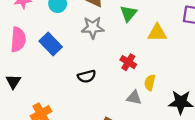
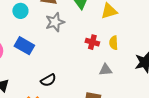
black semicircle: (87, 76) -> (48, 80), moved
yellow semicircle: (150, 83) -> (114, 43), moved

